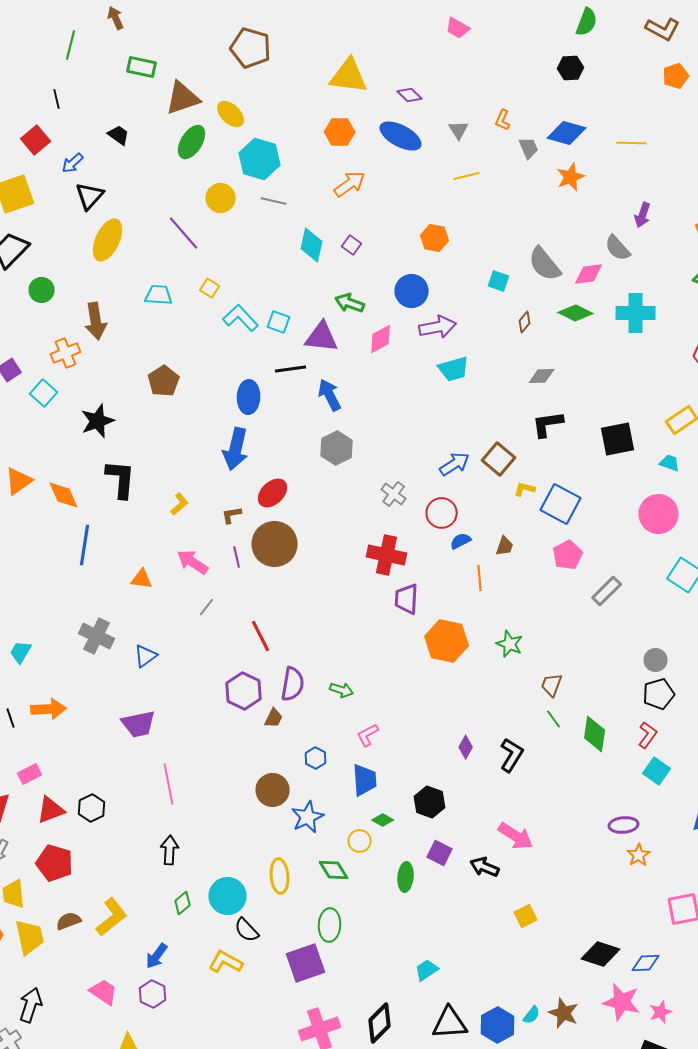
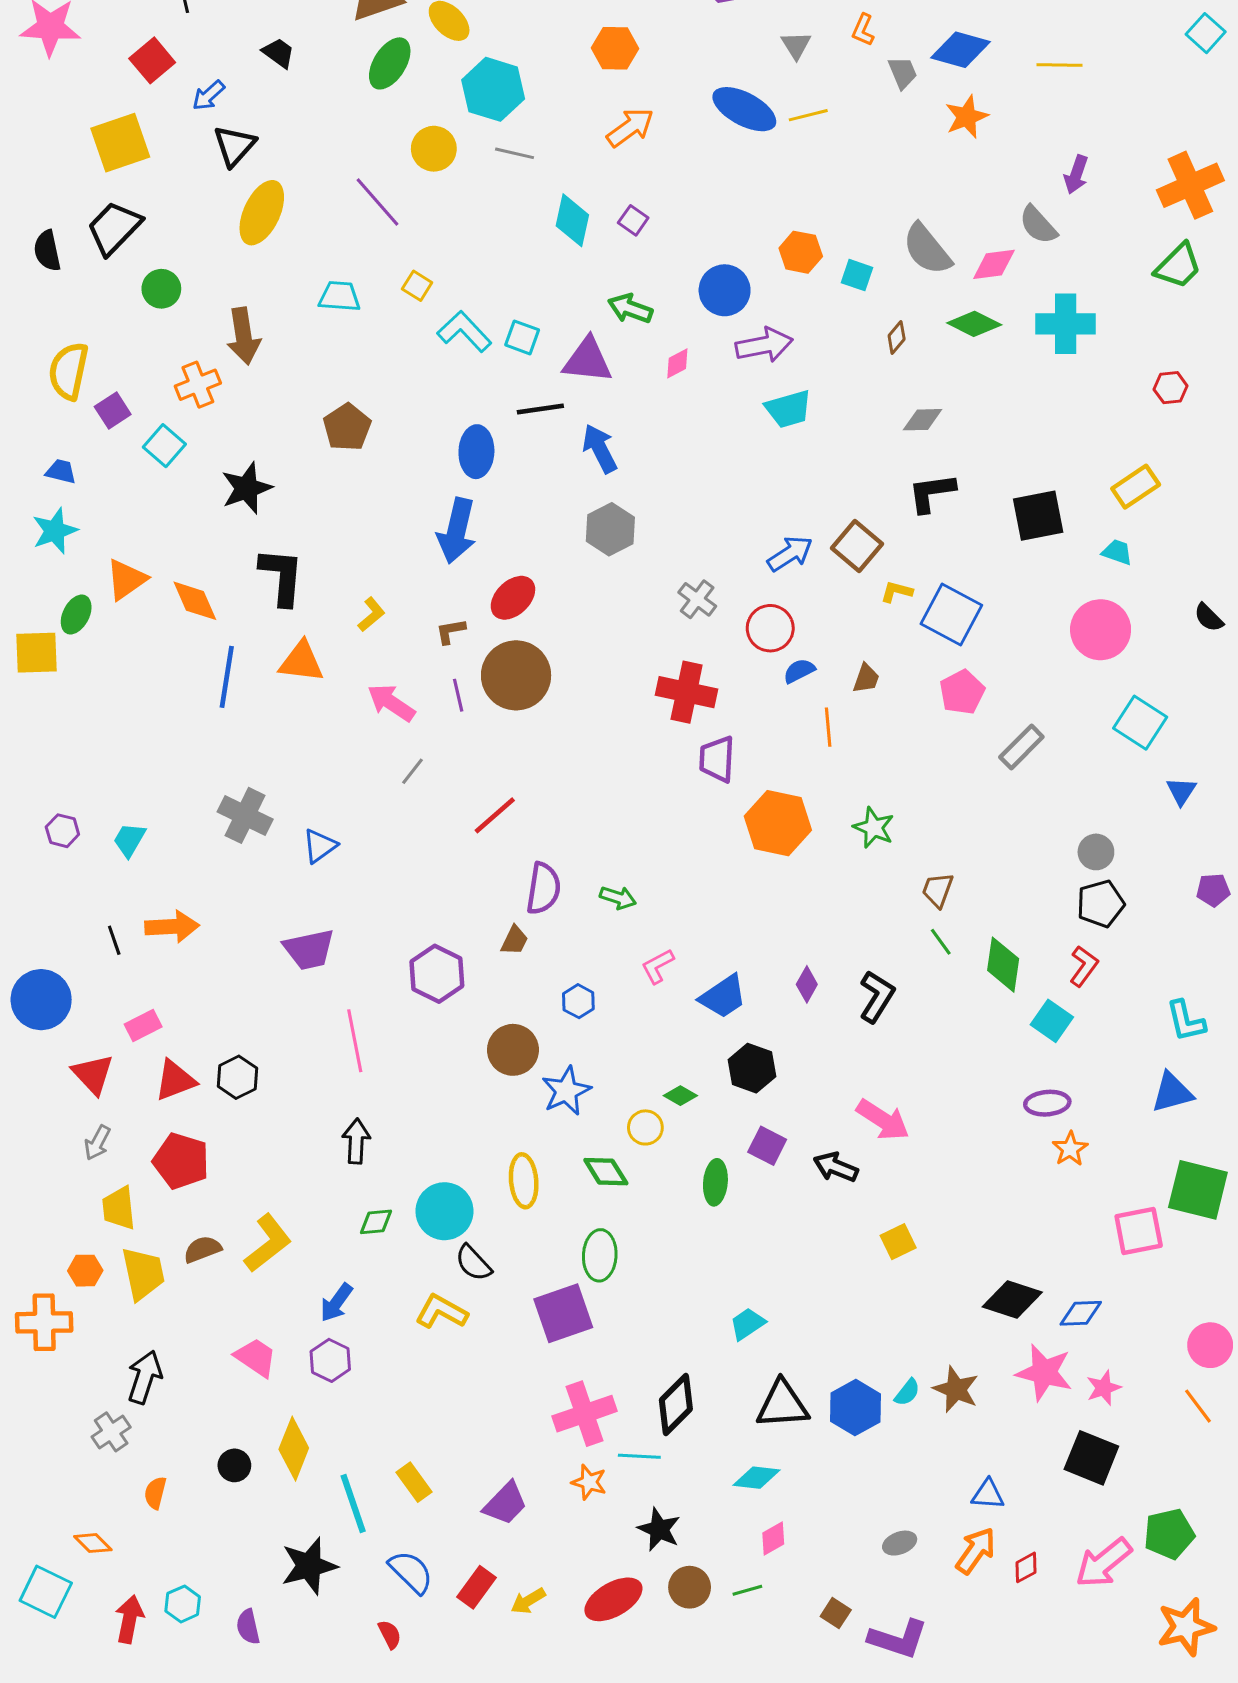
blue ellipse: (401, 136) -> (744, 109), moved
orange hexagon: (435, 238) -> (801, 252), moved
pink diamond: (381, 339) -> (677, 363), size x0.7
orange triangle: (142, 579) -> (301, 662), moved, size x1.4
red line: (261, 636) -> (495, 815), turned 76
purple hexagon: (244, 691) -> (437, 974), moved
cyan square: (657, 771) -> (1052, 1021), moved
blue trapezoid: (365, 780) -> (723, 997), moved, turned 60
green diamond: (183, 903) -> (376, 1222), turned 35

